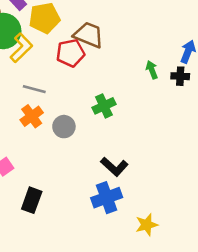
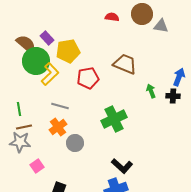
brown trapezoid: (88, 35) -> (125, 64), moved
green cross: (104, 106) -> (114, 119), size x1.4
gray circle: (64, 127) -> (75, 143), moved

